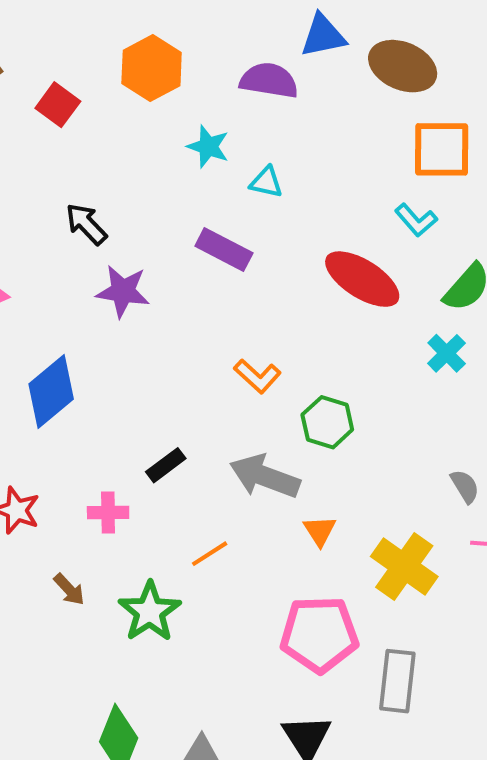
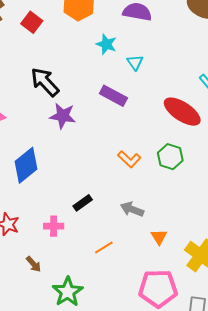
cyan triangle: (266, 182) -> (135, 63), turned 42
black arrow: (86, 224) -> (45, 82), size x1.4
green hexagon: (327, 422) -> (170, 157), moved
gray arrow: (265, 476) -> (132, 209), size x0.7
green star: (150, 612) -> (68, 292), moved

